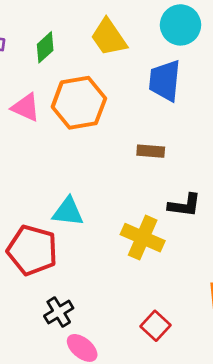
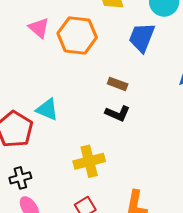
black L-shape: (184, 205) -> (118, 113), moved
yellow cross: (143, 238) -> (89, 161), moved, turned 36

